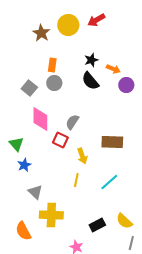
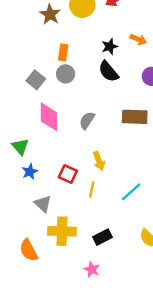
orange arrow: (113, 69) -> (138, 39), moved
red square: (60, 140) -> (68, 174), moved
brown rectangle: (112, 142) -> (135, 117), moved
black rectangle: (97, 225) -> (102, 237), moved

